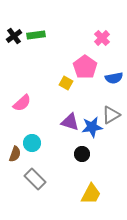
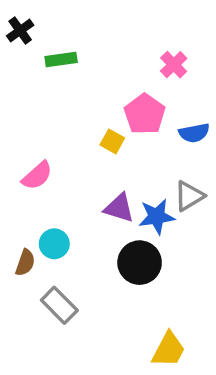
black cross: (14, 36) -> (20, 31), moved
black circle: (82, 154) -> (140, 263), size x1.6
yellow trapezoid: (91, 194) -> (169, 350), moved

